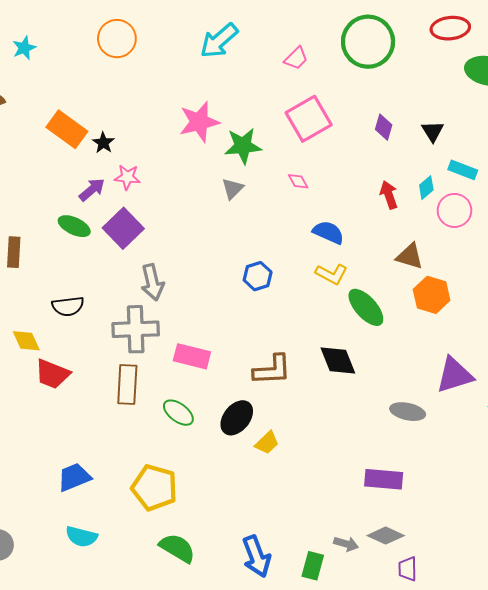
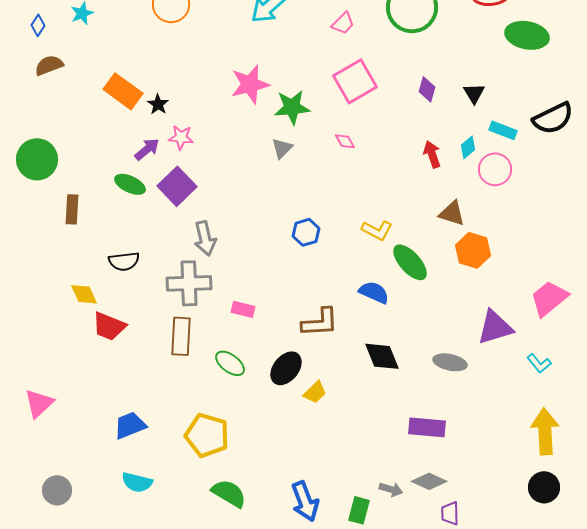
blue semicircle: (328, 232) -> (374, 292), moved
pink rectangle: (192, 356) -> (243, 309), size x0.7
black diamond: (338, 360) -> (382, 356), moved

